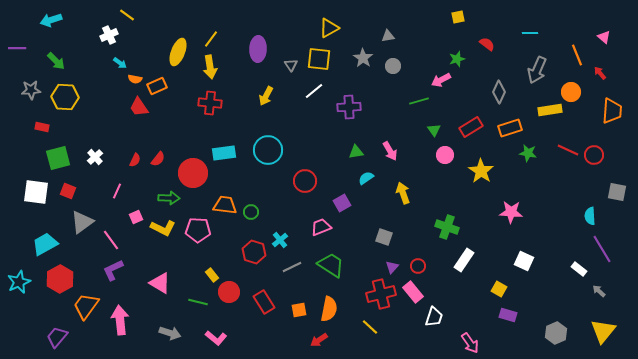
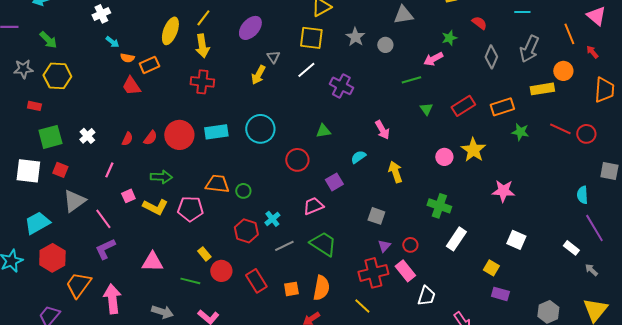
gray triangle: (388, 36) -> (403, 15), moved, size x1.5
pink triangle: (604, 37) -> (596, 16), size x1.5
purple ellipse: (258, 49) -> (250, 28), turned 40
gray triangle: (291, 65) -> (273, 57), moved
gray diamond: (499, 92) -> (491, 57), moved
purple cross: (349, 107) -> (341, 86), turned 30
green triangle: (356, 152) -> (323, 131), moved
pink circle: (445, 155) -> (444, 157), moved
red circle: (193, 173) -> (179, 135), moved
pink triangle: (160, 283) -> (152, 262), turned -30

